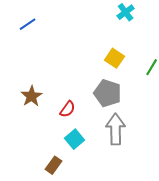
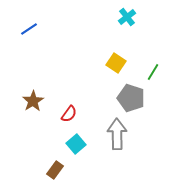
gray pentagon: (108, 93) -> (131, 98), moved

